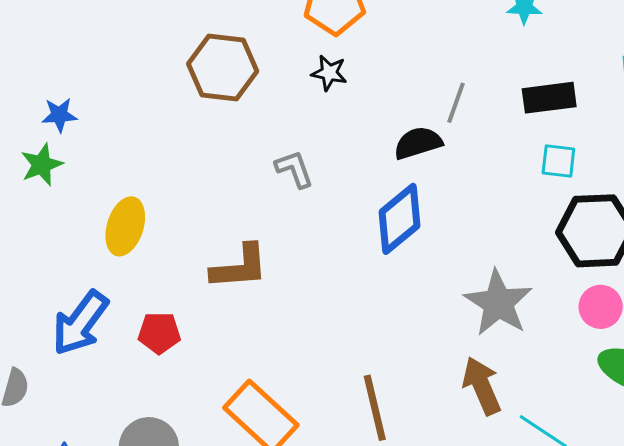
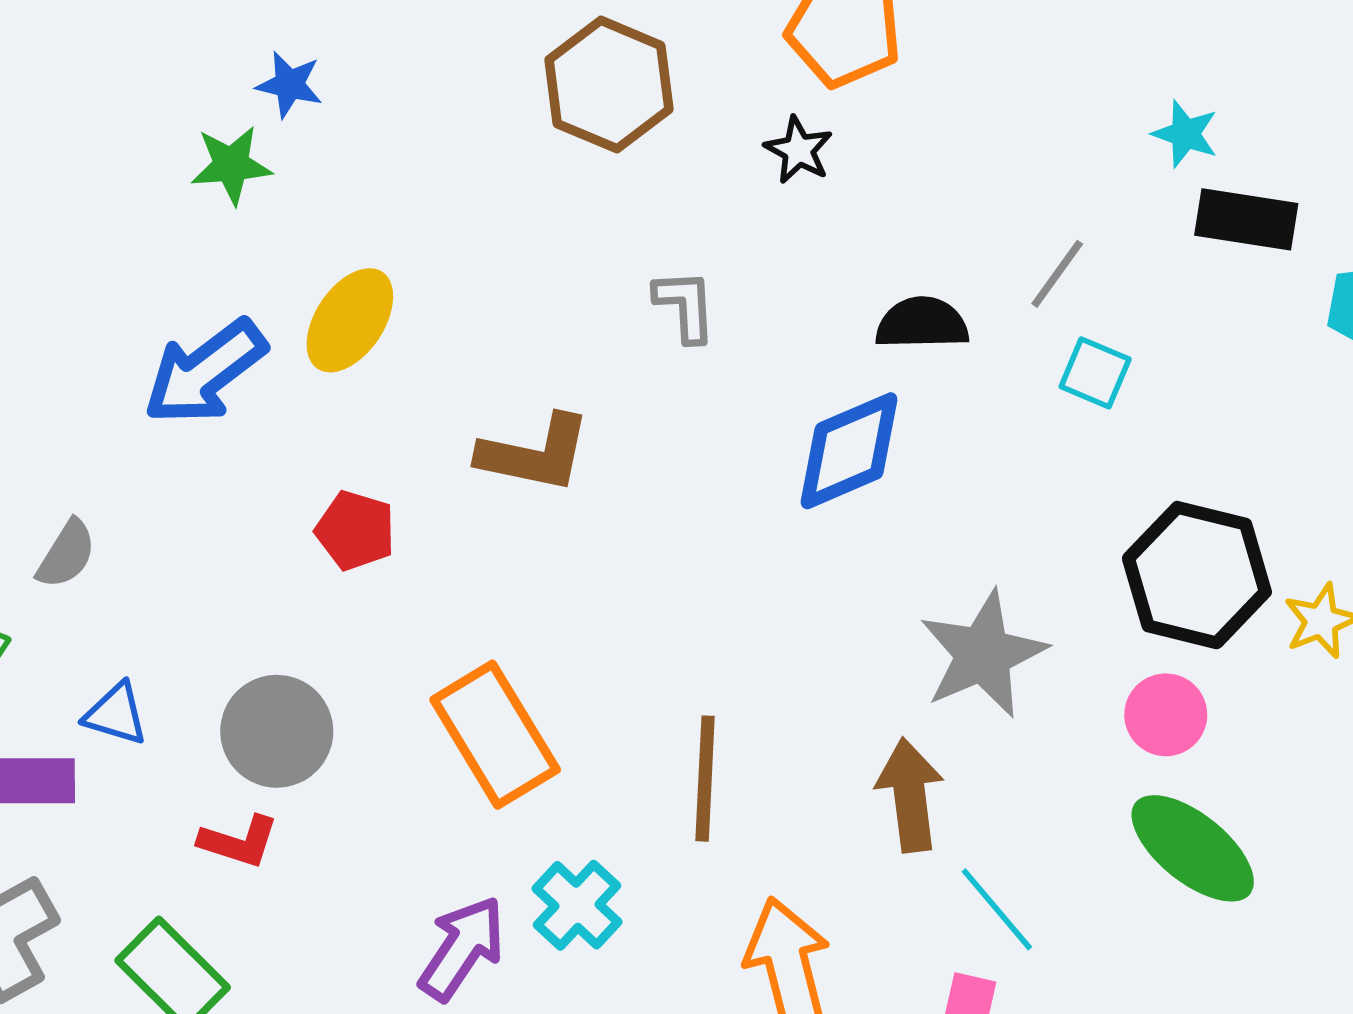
black rectangle: (549, 98) -> (1246, 219), moved
gray line: (456, 103) -> (1057, 274), moved
cyan square: (558, 161) -> (1095, 373), moved
blue arrow: (80, 323) -> (205, 372), moved

